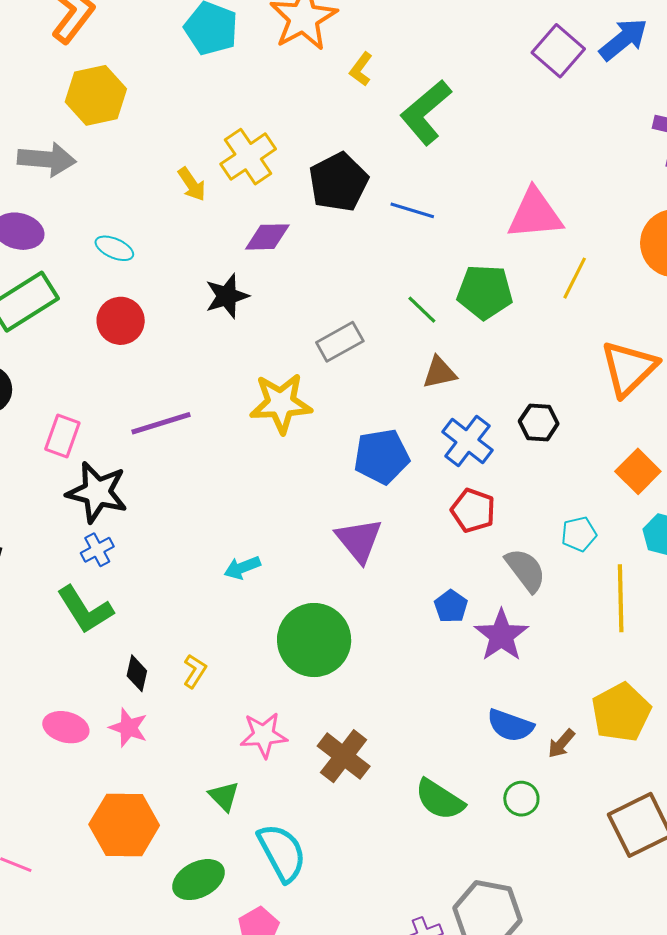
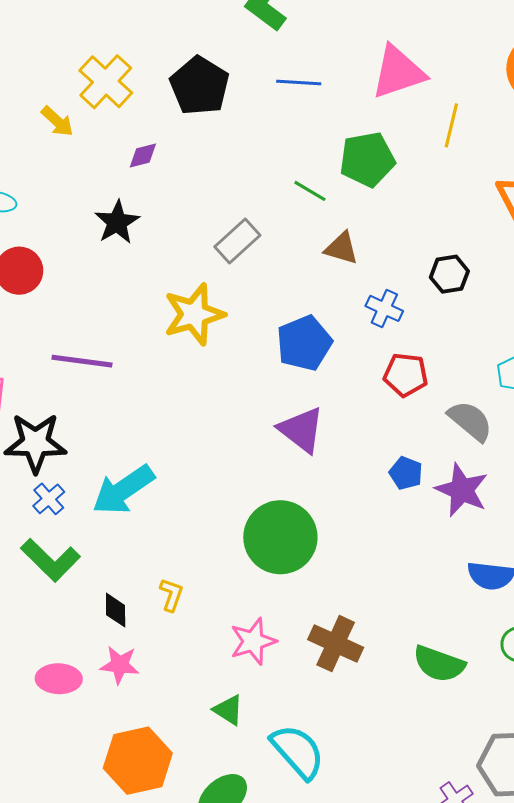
blue line: (412, 210) -> (299, 83), moved
purple diamond: (267, 237) -> (143, 155), size x0.7
brown triangle: (440, 373) -> (341, 248), turned 42
purple line: (161, 423) -> (82, 361), turned 38
blue cross: (467, 441) -> (384, 308), size x0.7
cyan arrow: (242, 568) -> (123, 490), moved, size x1.8

